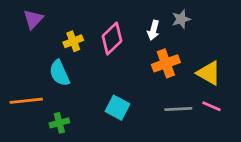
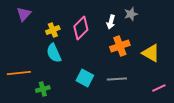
cyan semicircle: (59, 73) -> (54, 53), moved
pink line: (212, 106) -> (159, 88), moved, turned -48
gray line: (178, 109) -> (117, 79), moved

